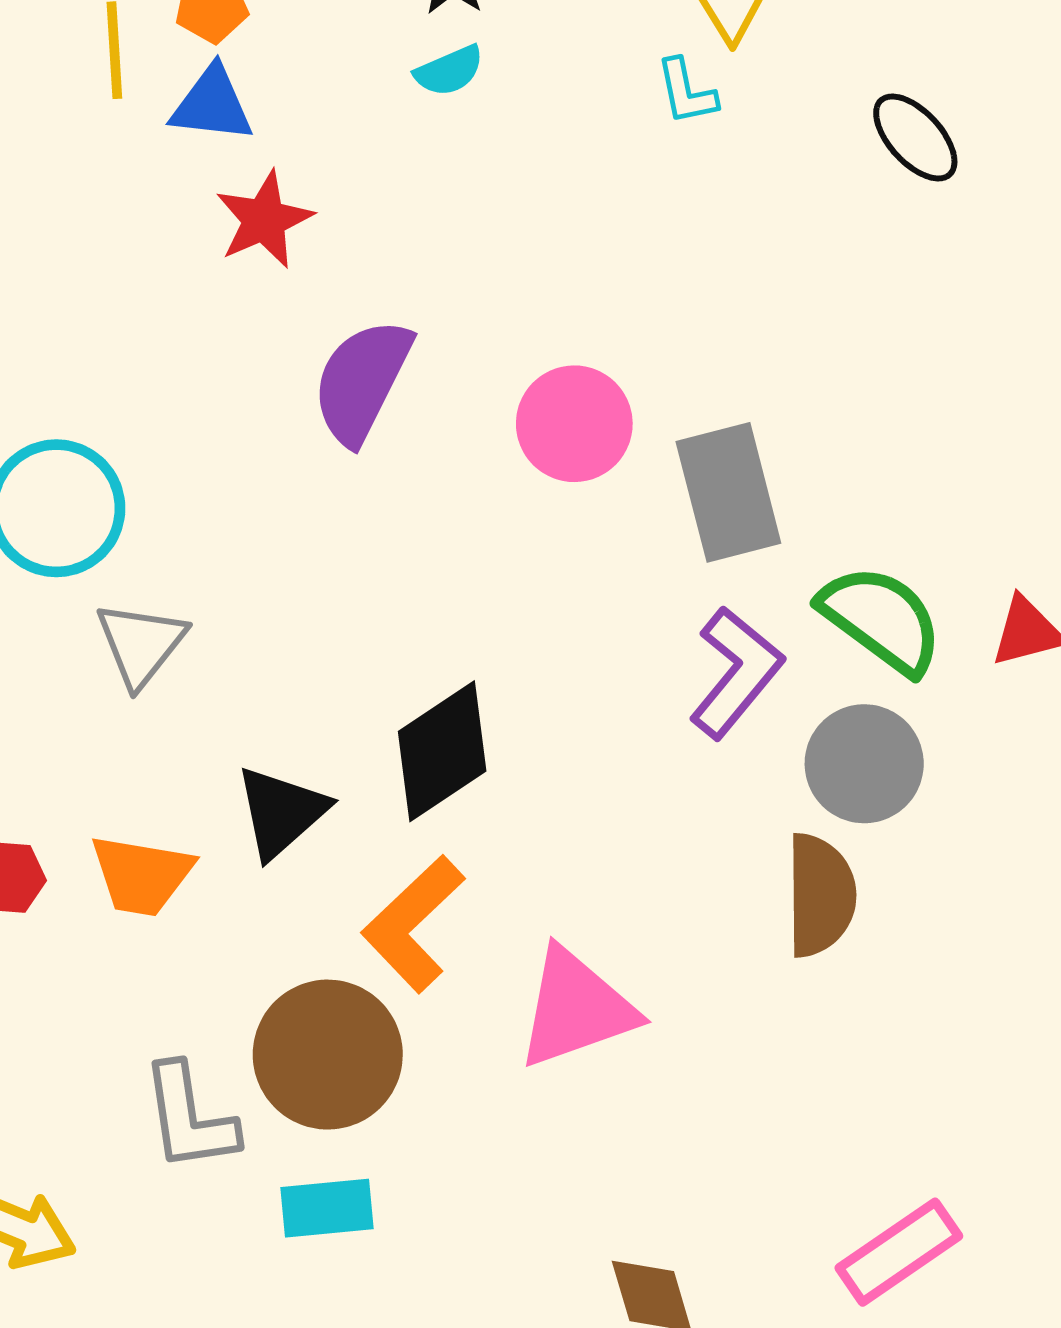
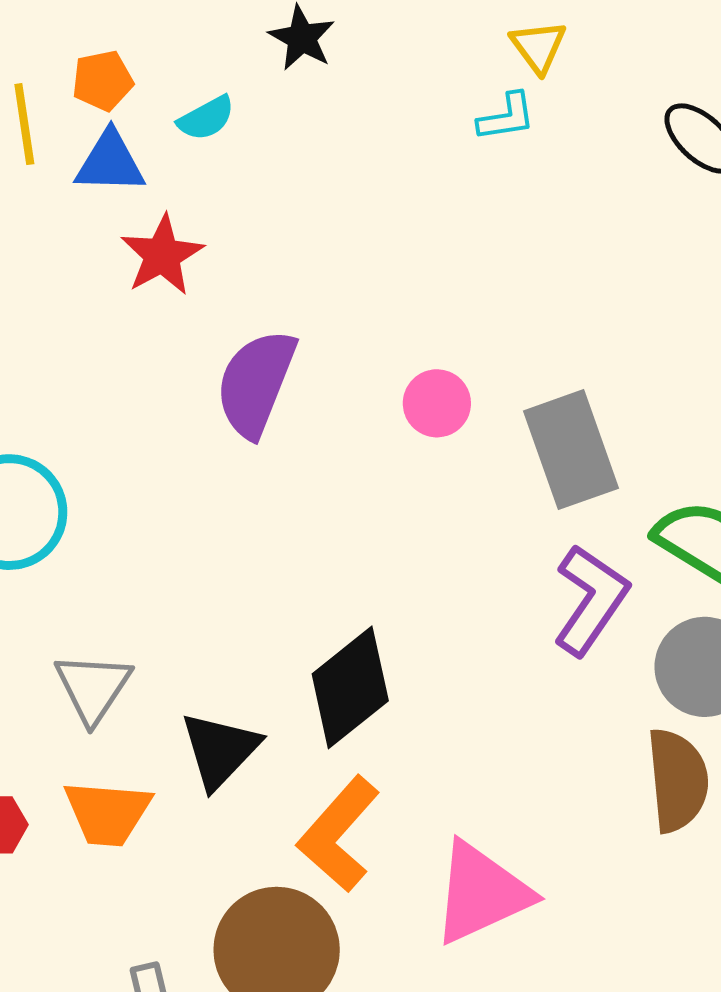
cyan semicircle: (449, 71) -> (206, 118), moved
cyan L-shape: (686, 92) -> (506, 117), turned -82
pink circle: (574, 424) -> (437, 403), size x0.7
gray triangle: (141, 644) -> (93, 688), moved

